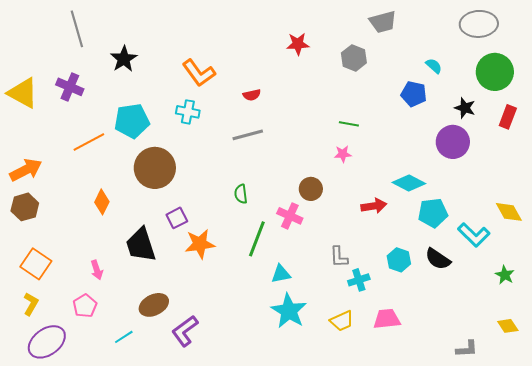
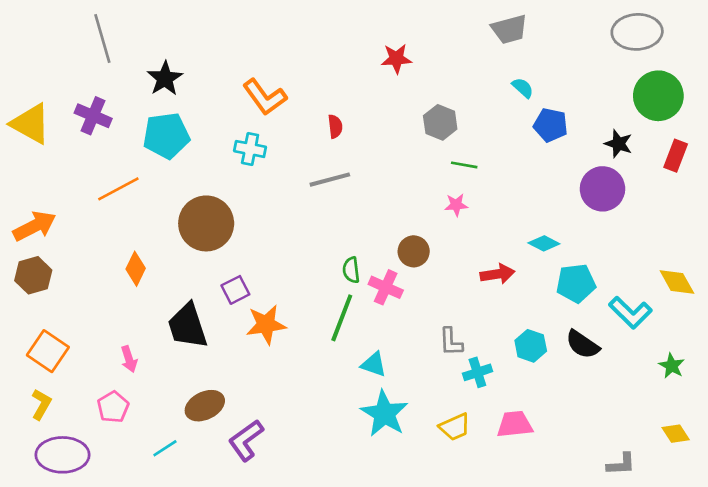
gray hexagon: (354, 58) -> (440, 122), moved
cyan semicircle: (434, 66) -> (523, 88), moved
red semicircle: (252, 95) -> (335, 126), turned -84
cyan pentagon: (132, 121) -> (166, 136), moved
cyan diamond: (409, 183) -> (544, 243), size x0.7
green semicircle: (241, 194) -> (351, 270), moved
cyan triangle: (281, 274) -> (374, 364), turned 30
purple ellipse: (47, 342) -> (63, 455), turned 36

